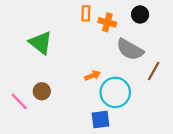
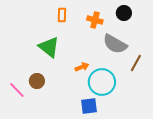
orange rectangle: (86, 13) -> (62, 15), moved
green triangle: (41, 43) -> (49, 47), moved

